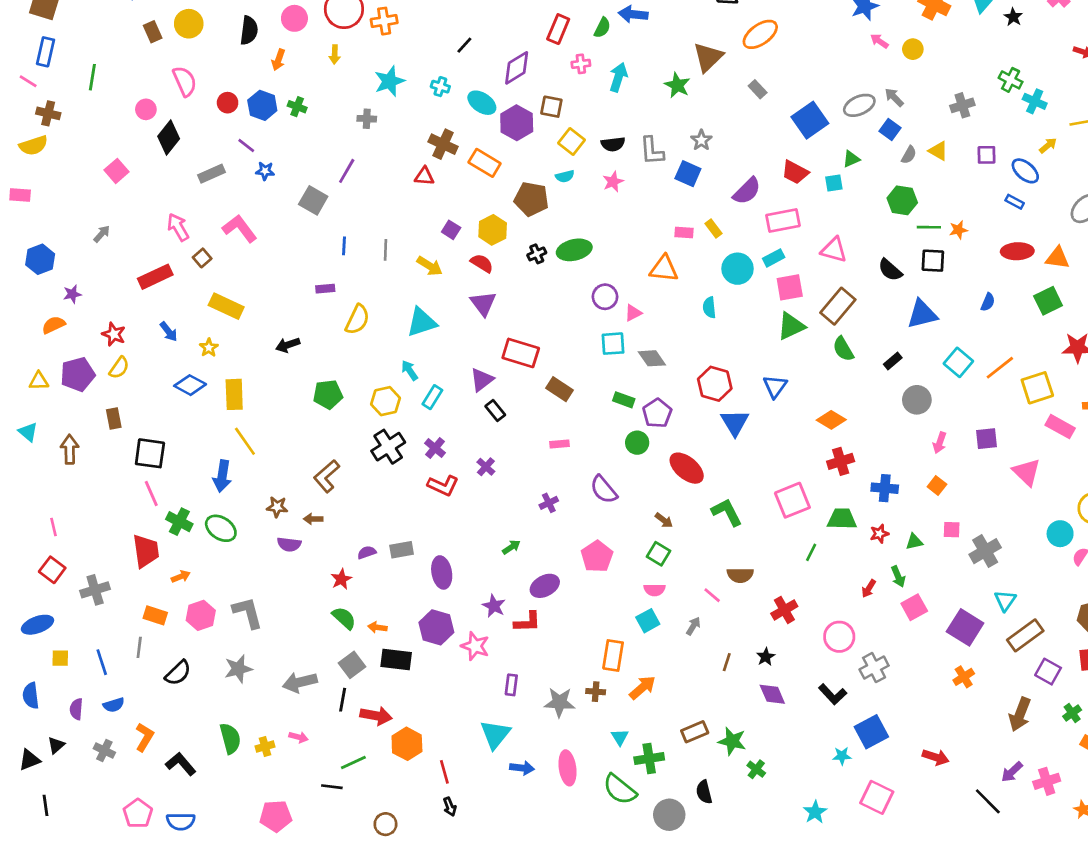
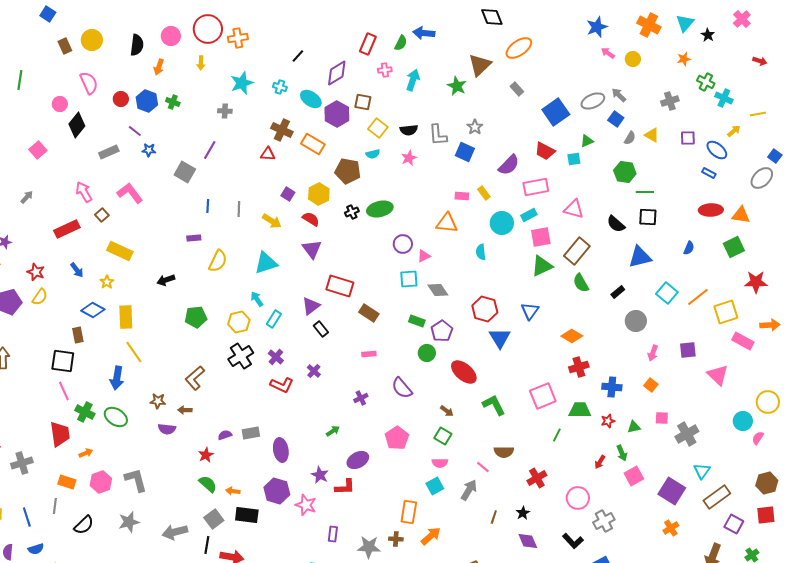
orange star: (958, 230) -> (684, 59), moved
brown rectangle: (114, 419) -> (78, 335), moved
gray arrow: (693, 626) -> (469, 490), size x1.5

